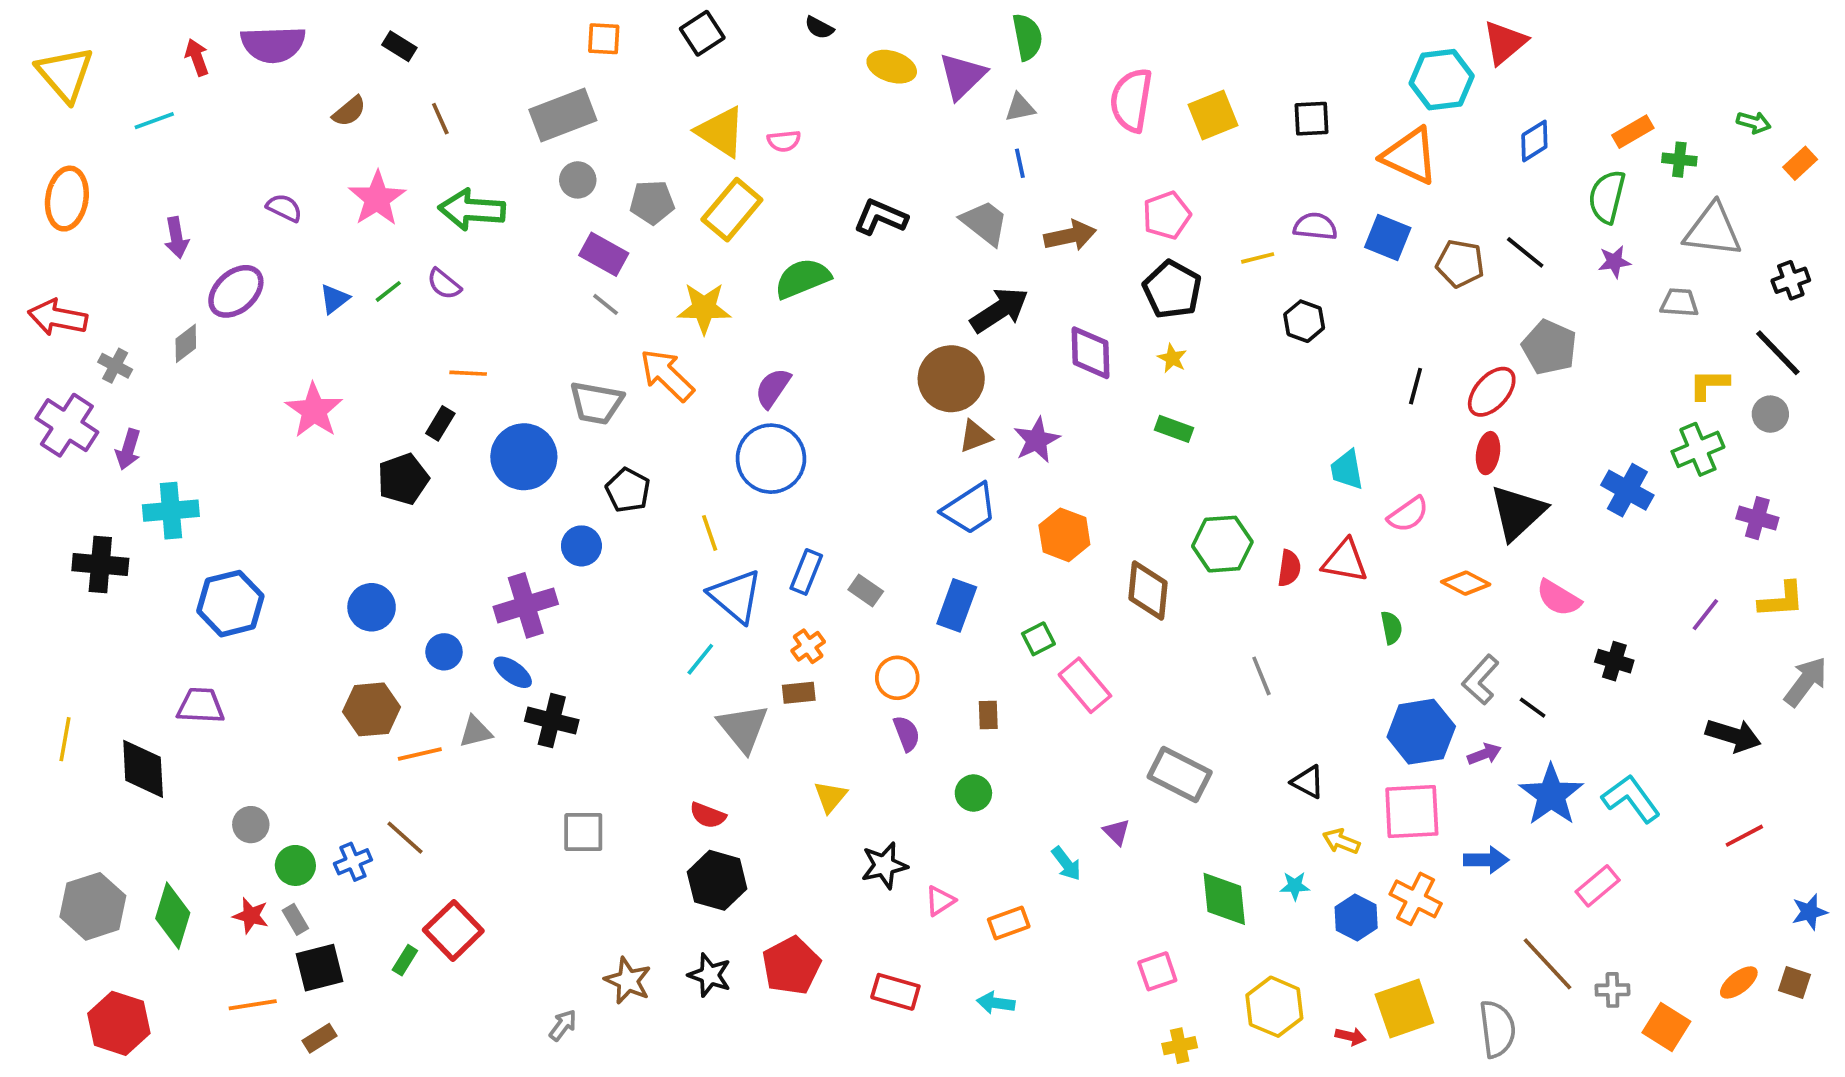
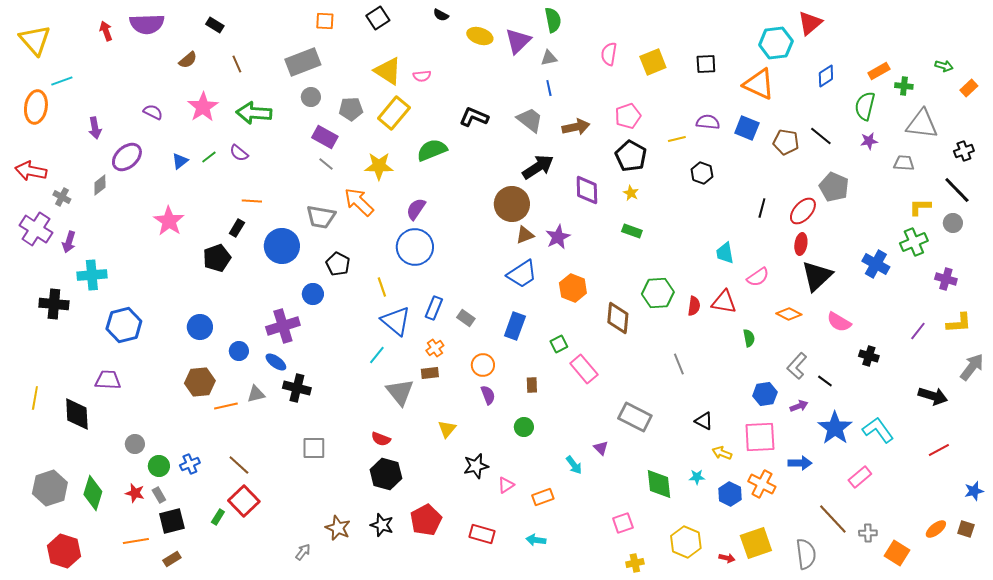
pink semicircle: (1131, 100) -> (609, 54), size x0.7
cyan line: (154, 121) -> (62, 81), moved
blue hexagon: (1421, 732) -> (765, 394), size x0.7
brown line: (405, 838) -> (239, 465), moved

